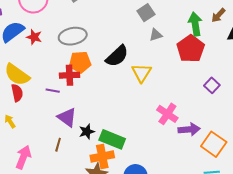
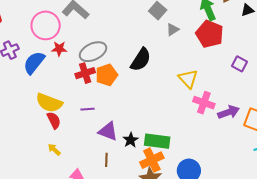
red star: (34, 37) -> (59, 49), moved
yellow triangle: (142, 73) -> (188, 79), moved
red cross: (69, 75) -> (85, 73), moved

